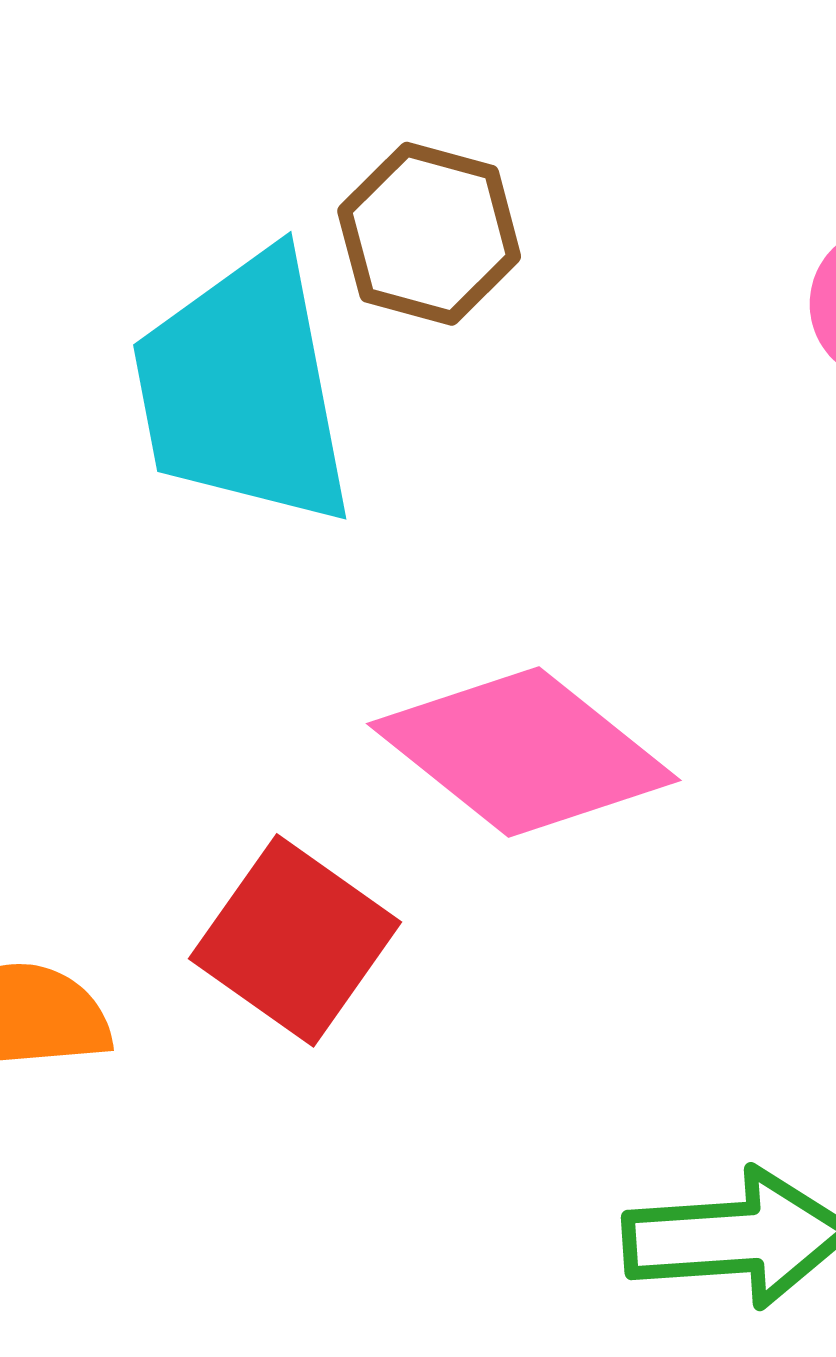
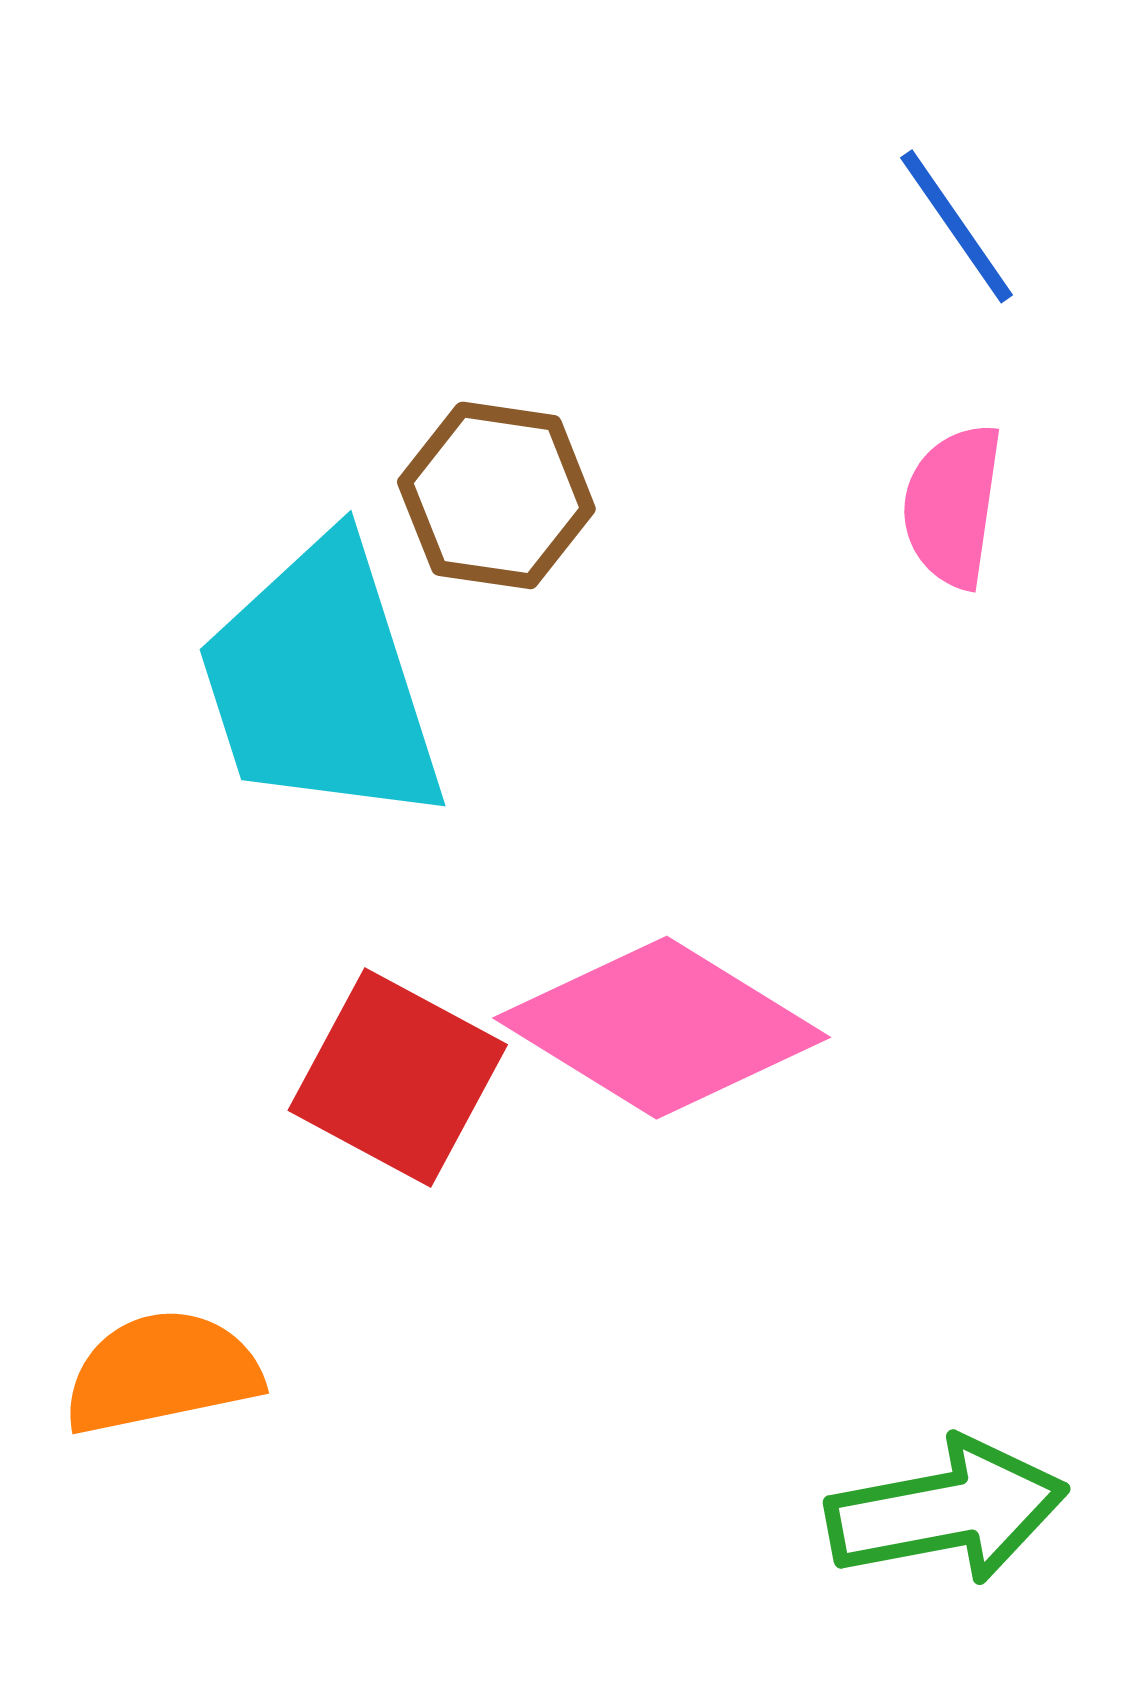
red square: (295, 940) -> (398, 1077), moved

